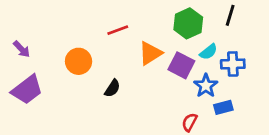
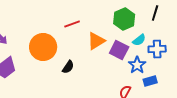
orange circle: (79, 61) -> (43, 47), size x1.4

